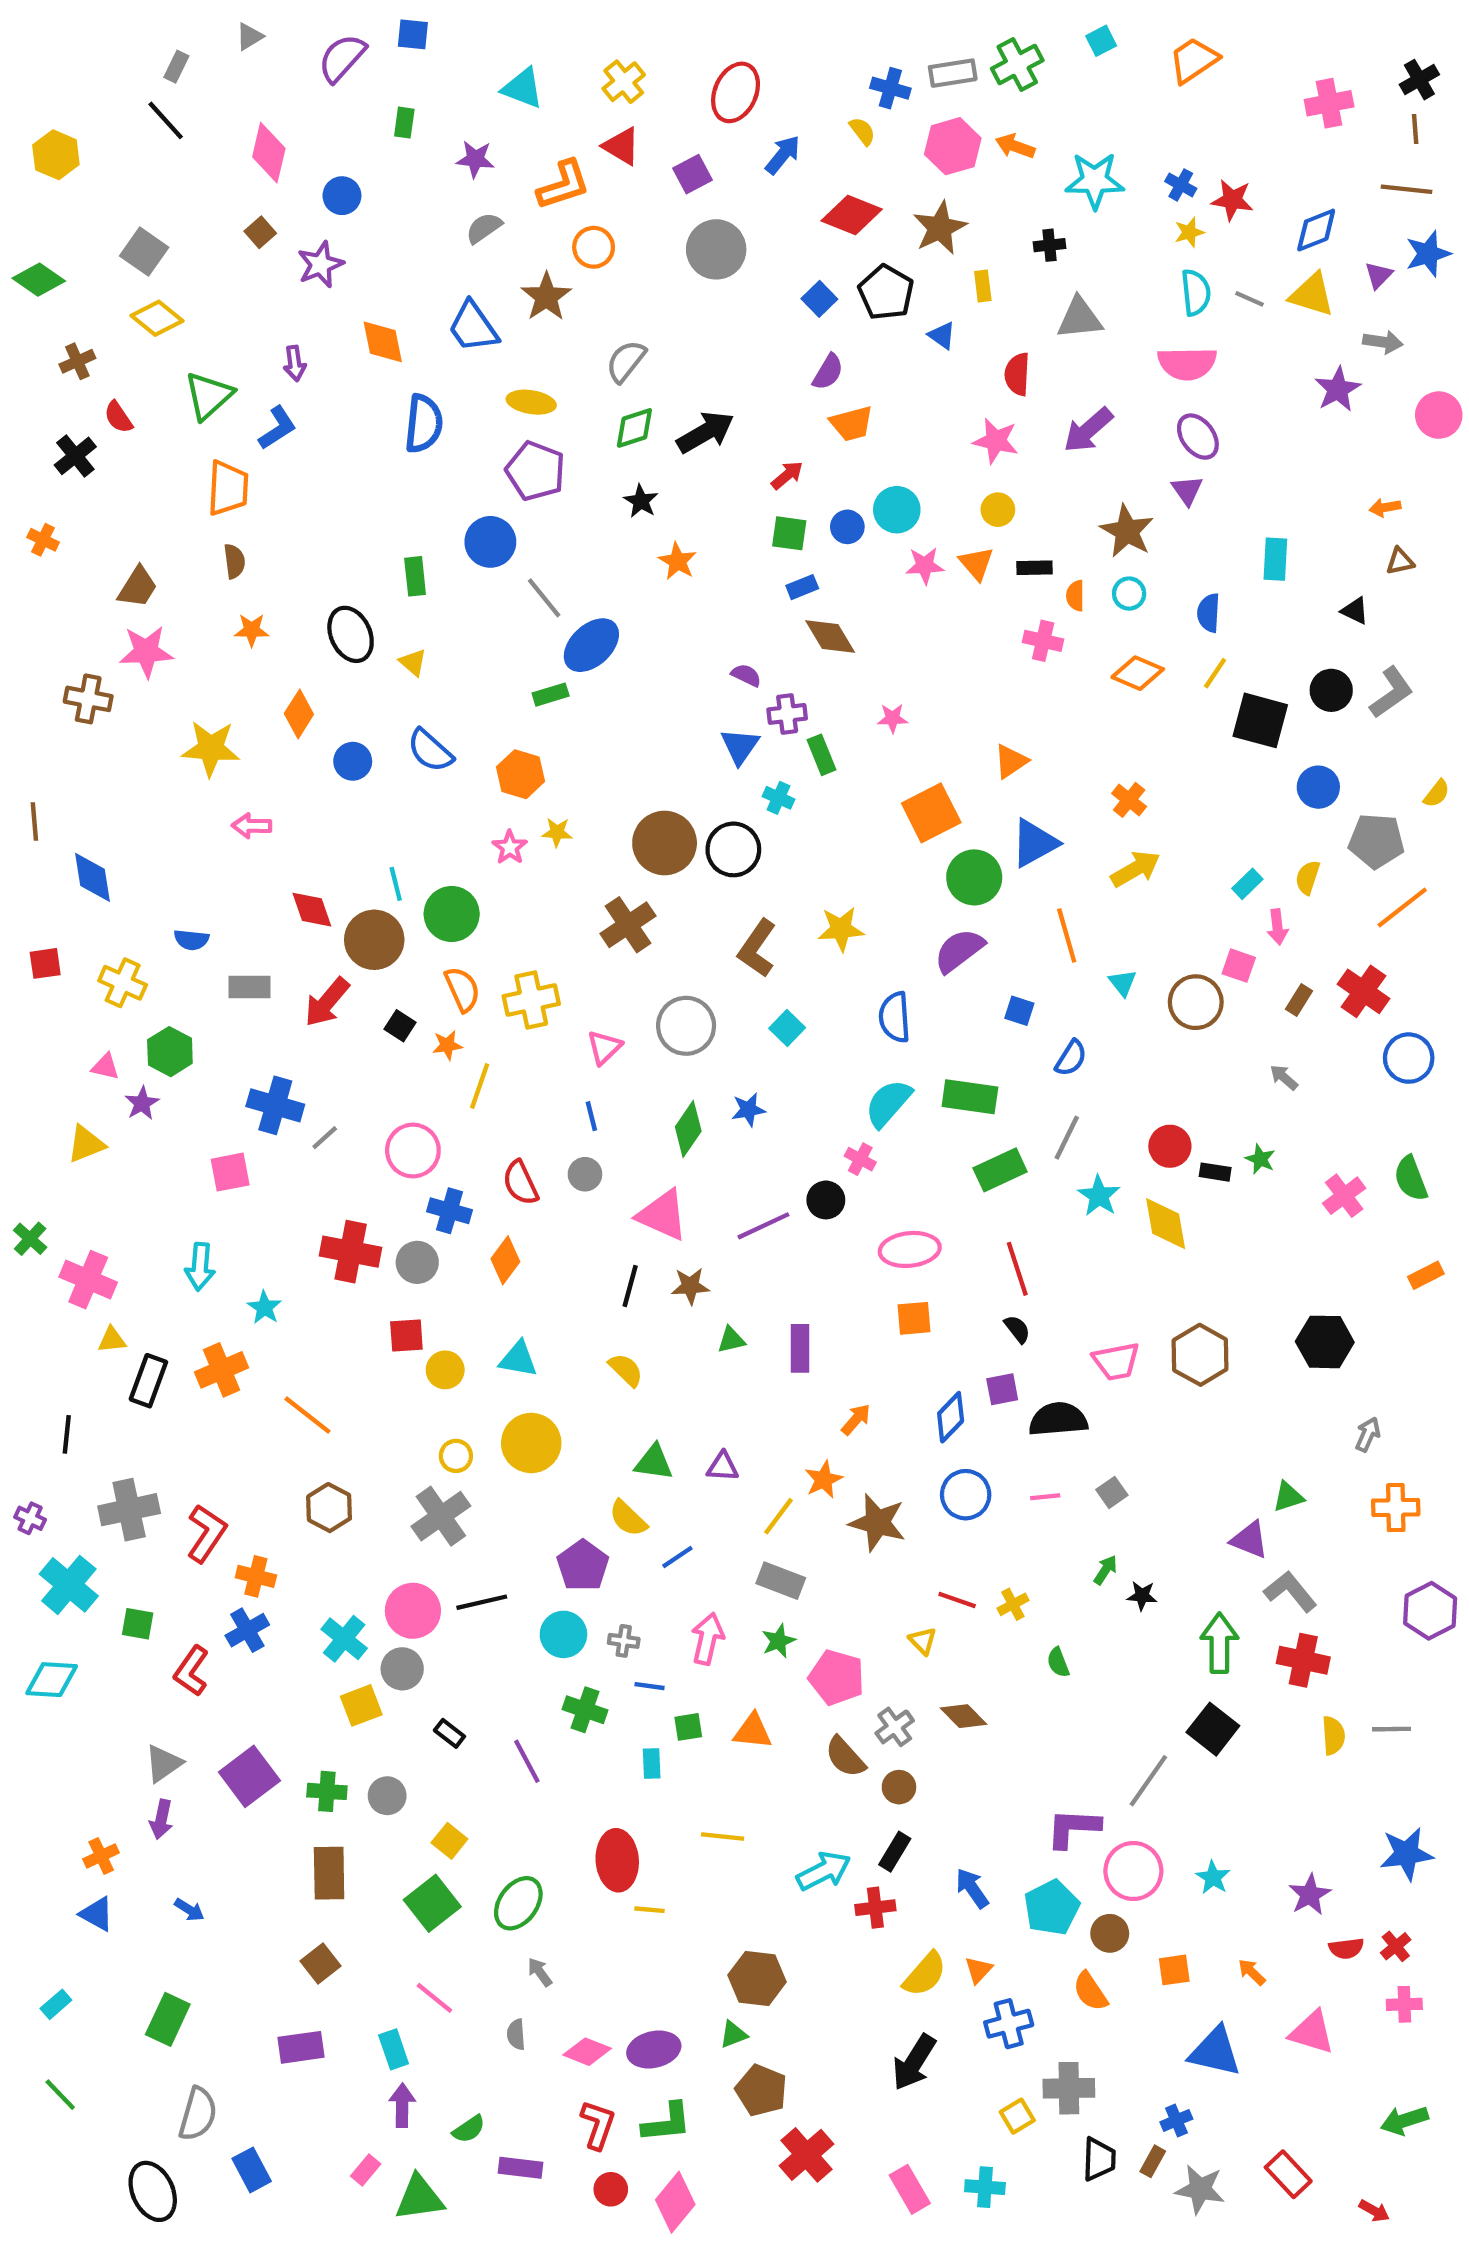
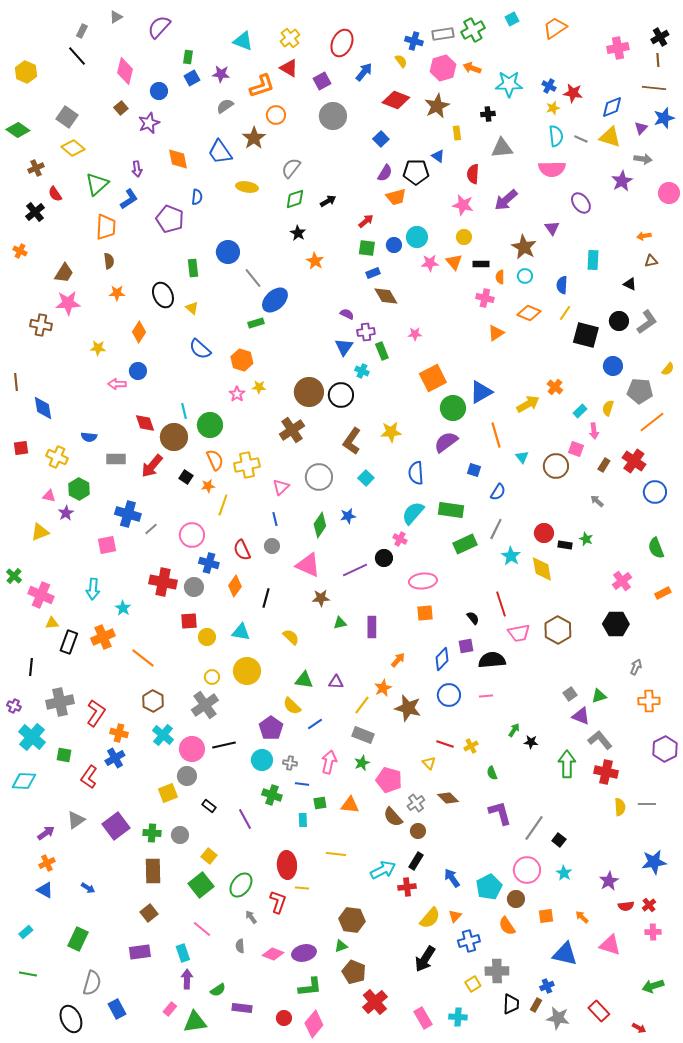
blue square: (413, 34) -> (192, 78), moved, turned -35
black pentagon: (886, 292) -> (416, 172), moved, turned -30
blue semicircle: (424, 424) -> (197, 197), size x0.6
black arrow: (705, 432) -> (328, 201), size x0.6
purple ellipse: (1198, 437) -> (581, 203), moved
purple pentagon: (536, 471) -> (170, 219), moved
yellow star: (211, 748) -> (98, 348), size x0.6
blue circle: (353, 761) -> (138, 371), moved
orange triangle: (1011, 761) -> (496, 333), moved
orange cross: (1129, 800) -> (555, 387), moved
pink cross: (1344, 1196) -> (622, 581), moved
red line: (1017, 1269) -> (501, 604), moved
black line: (630, 1286) -> (266, 598), moved
gray square: (1112, 1492) -> (570, 694), moved
cyan cross: (344, 1639) -> (163, 735), moved
black square: (1213, 1729) -> (559, 840), moved, size x0.6
purple arrow: (161, 1819) -> (46, 833), moved, turned -138
purple L-shape: (1073, 1828) -> (500, 813), moved, turned 72
green line: (60, 2095) -> (28, 974), turned -36
red L-shape: (598, 2125) -> (278, 902), moved

